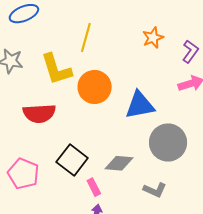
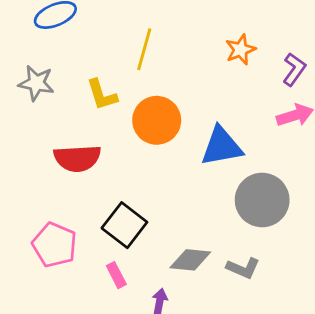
yellow L-shape: (56, 69) -> (102, 95), size x0.7
gray diamond: (119, 163) -> (190, 260), moved
pink rectangle: (94, 187) -> (116, 275), moved

